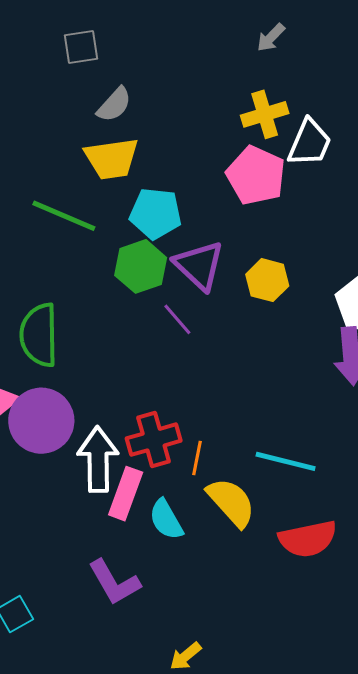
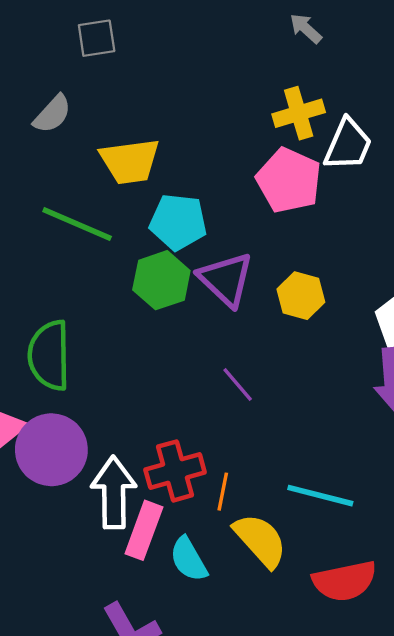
gray arrow: (271, 38) -> (306, 28), turned 88
gray semicircle: (114, 105) -> (52, 114), moved
purple line: (177, 319) -> (238, 384), moved

